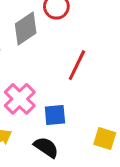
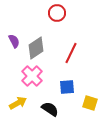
gray diamond: (26, 28) -> (36, 48), moved
blue square: (55, 115) -> (67, 87), moved

